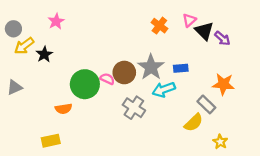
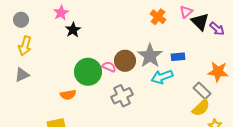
yellow arrow: (24, 46) -> (25, 46), moved, turned -36
black star: (44, 54) -> (73, 30), moved
gray cross: (134, 108) -> (122, 96), moved, turned 30
yellow semicircle: (194, 123) -> (201, 108), moved

